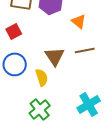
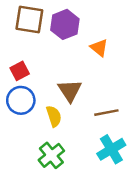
red square: (14, 31) -> (20, 71), moved
brown line: (85, 50) -> (106, 113), moved

